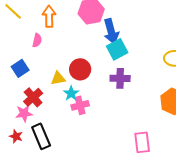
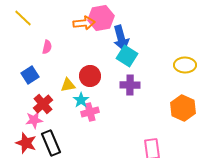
orange arrow: (49, 16) -> (84, 23), moved, turned 85
cyan square: (117, 49) -> (127, 56), turned -30
red star: (16, 136) -> (26, 143), size x1.5

